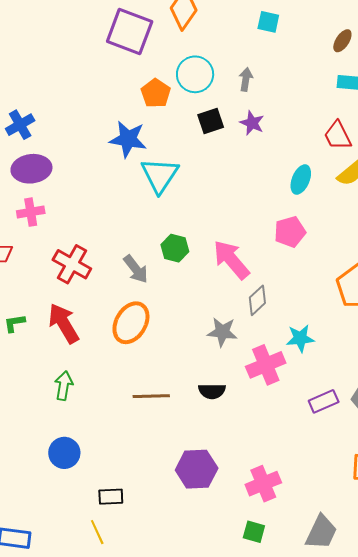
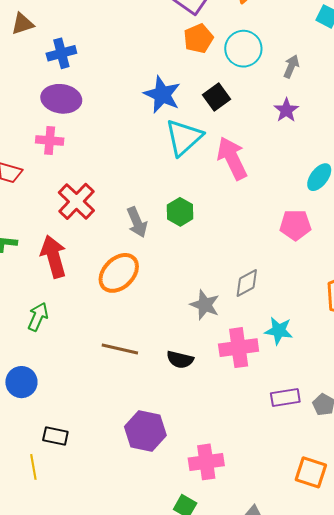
orange pentagon: (156, 93) -> (198, 39), moved
black square: (211, 121) -> (216, 97), moved, turned -32
pink arrow: (231, 260) -> (232, 158), moved

